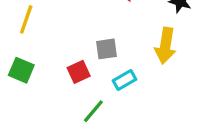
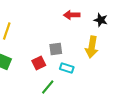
cyan rectangle: (124, 80) -> (67, 68), turned 48

